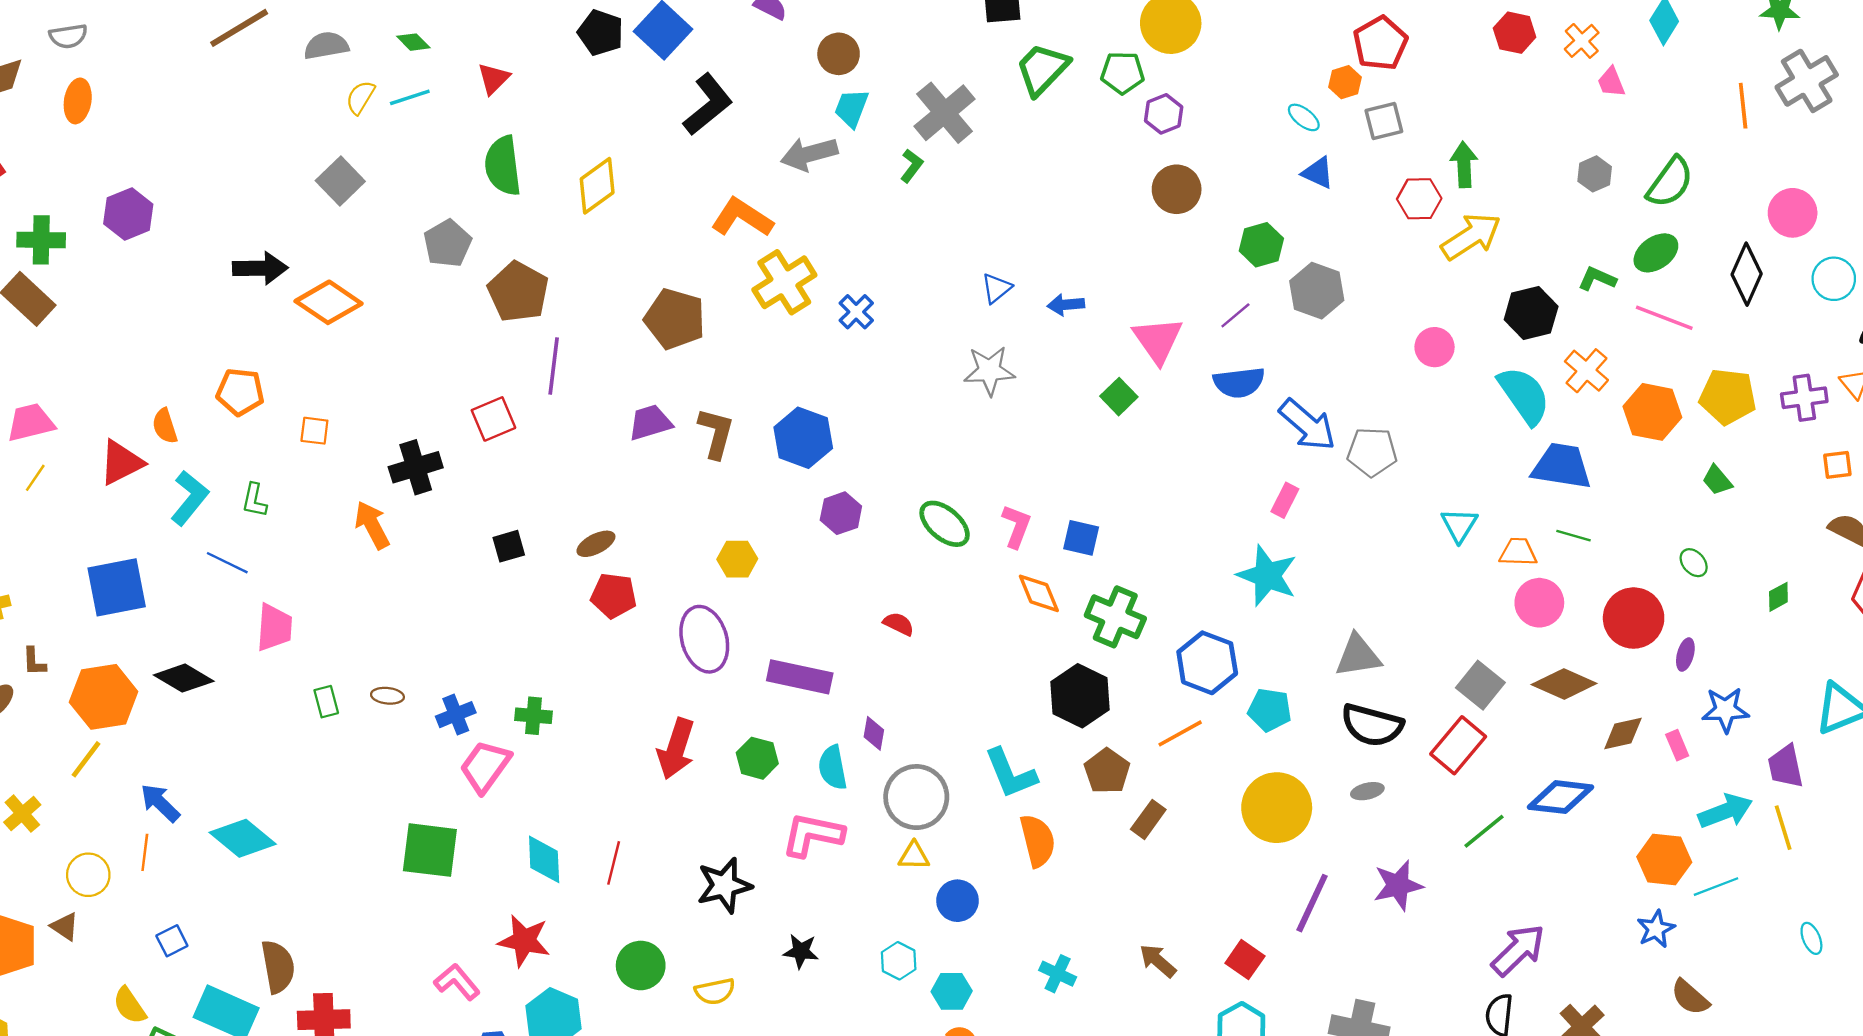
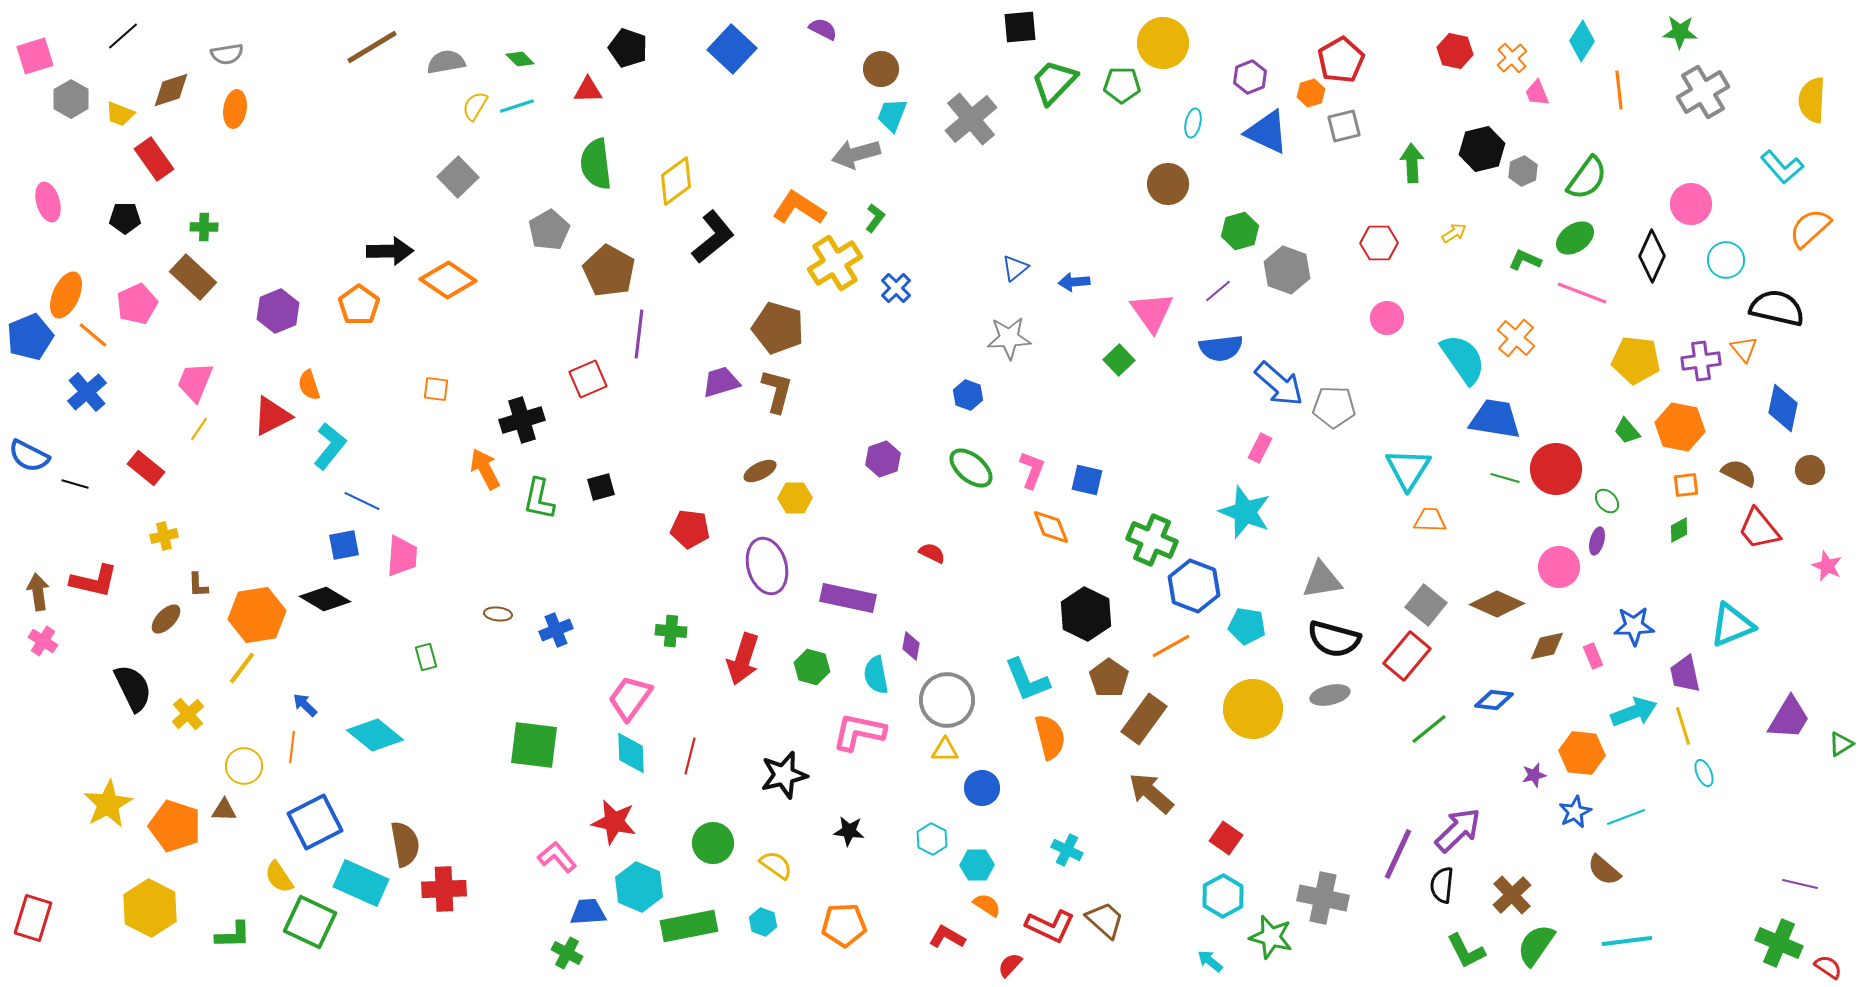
black pentagon: (601, 33) -> (628, 48), moved
red triangle: (493, 79) -> (588, 90), turned 44
black L-shape: (708, 104) -> (713, 237), moved
orange line: (1743, 106) -> (1619, 90), moved
purple hexagon: (1164, 114) -> (1250, 77), moved
cyan ellipse: (1304, 117) -> (1193, 123), moved, turned 64
green L-shape: (912, 166) -> (875, 218), moved
blue triangle: (1318, 173) -> (1267, 132), moved, size x1.6
red hexagon: (1419, 199) -> (1379, 243), moved
purple hexagon: (128, 214) -> (278, 311), moved
yellow arrow: (1471, 236) -> (1454, 233), moved, size x0.5
green cross: (41, 240) -> (204, 227), size x0.7
black hexagon: (1531, 313) -> (1482, 149), moved
brown pentagon: (675, 319) -> (778, 328), moved
orange pentagon: (240, 392) -> (359, 305), moved, turned 30
orange hexagon: (1652, 412) -> (1680, 427), moved
pink trapezoid: (31, 422) -> (195, 382), turned -54
blue hexagon: (803, 438) -> (968, 395), moved, size x0.6
orange square: (1837, 465) -> (1686, 485), moved
green L-shape: (254, 500) -> (539, 499), moved, size x1.4
cyan triangle: (1459, 525) -> (1408, 469), size x1.4
brown ellipse: (596, 544) -> (760, 471), moved
orange trapezoid: (1518, 552) -> (1430, 520), moved
blue square: (117, 587) -> (344, 545), moved, size x0.6
pink circle: (1539, 603) -> (1559, 567), moved
green cross: (1115, 617) -> (1152, 540), moved
red circle: (1634, 618) -> (1556, 469), moved
purple ellipse: (1685, 655) -> (1597, 541), moved
green rectangle: (326, 702) -> (426, 657), moved
green cross: (533, 716) -> (671, 631), moved
pink trapezoid: (485, 766) -> (630, 698), moved
gray ellipse: (1367, 791) -> (1330, 695), size x1.4
blue diamond: (1561, 797) -> (1494, 700), size x0.7
blue arrow: (160, 803) -> (305, 705), size x0.7
brown rectangle: (1148, 819) -> (1144, 719), size x1.5
purple star: (1398, 885) -> (1534, 775), moved, size x0.6
cyan line: (1716, 887) -> (1626, 817), moved
purple line: (1312, 903) -> (1398, 854), moved
brown triangle: (65, 927) -> (224, 810), turned -32
cyan ellipse: (1811, 938) -> (1704, 773), moved
blue square: (172, 941) -> (315, 822), size x2.0
brown arrow: (1158, 961) -> (1151, 793), moved, size x1.4
yellow semicircle: (715, 991) -> (776, 865), turned -132

